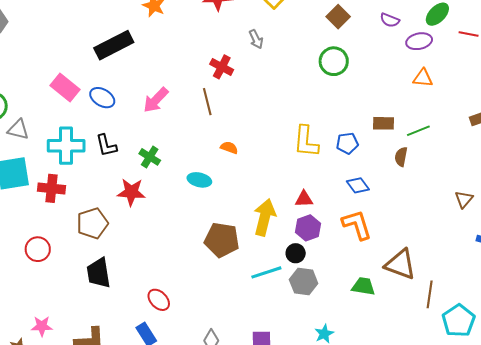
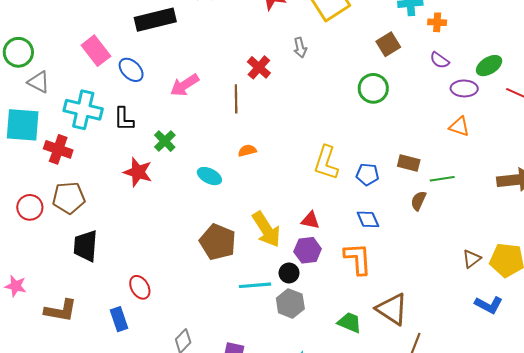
orange semicircle: (229, 148) -> (247, 151), turned -48
yellow arrow: (265, 217) -> (266, 229), turned 120
brown pentagon: (92, 223) -> (69, 198), moved

